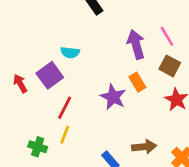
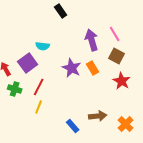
purple star: (113, 97) -> (72, 68), moved
green cross: (38, 147) -> (15, 89), moved

